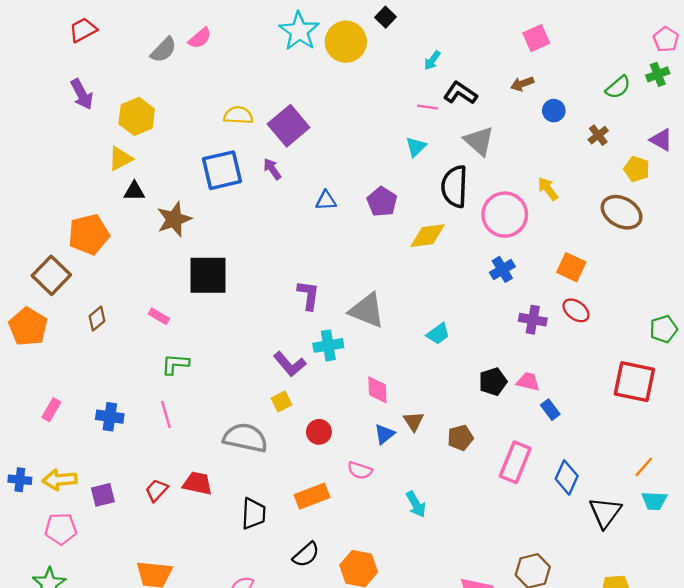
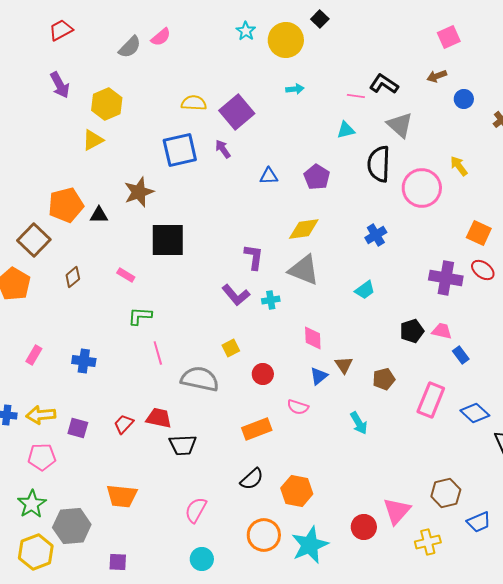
cyan star: (299, 31) -> (246, 31), size x0.6
cyan arrow: (432, 60) -> (295, 89), moved, turned -132
cyan triangle: (416, 147) -> (346, 130), turned 30
black triangle: (134, 191) -> (99, 215), moved
yellow diamond: (428, 236) -> (304, 229), moved
blue cross: (502, 269) -> (376, 235), moved
purple cross: (533, 320) -> (446, 278), size x1.4
cyan cross: (328, 345) -> (271, 300), size x0.7
purple L-shape: (290, 364) -> (236, 295), moved
pink line: (166, 414) -> (158, 353), moved
blue diamond: (567, 477) -> (475, 413), turned -72
purple square: (103, 495) -> (78, 428), turned 30
cyan arrow: (416, 504) -> (359, 423), moved
black trapezoid: (254, 514) -> (183, 445), moved, turned 84

